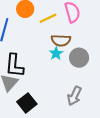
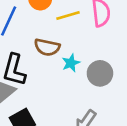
brown semicircle: (61, 40) -> (47, 47), moved

